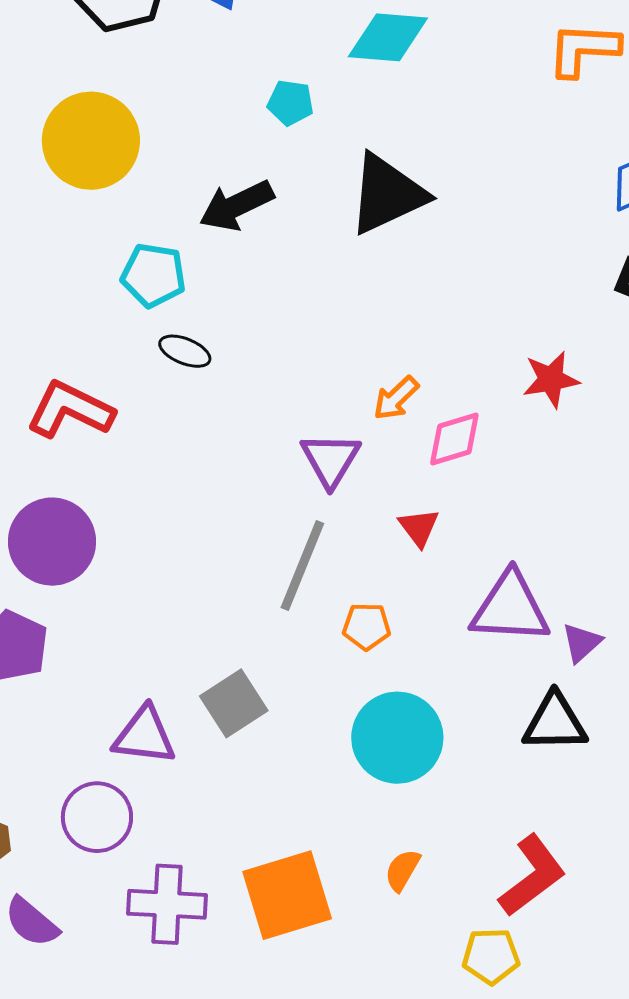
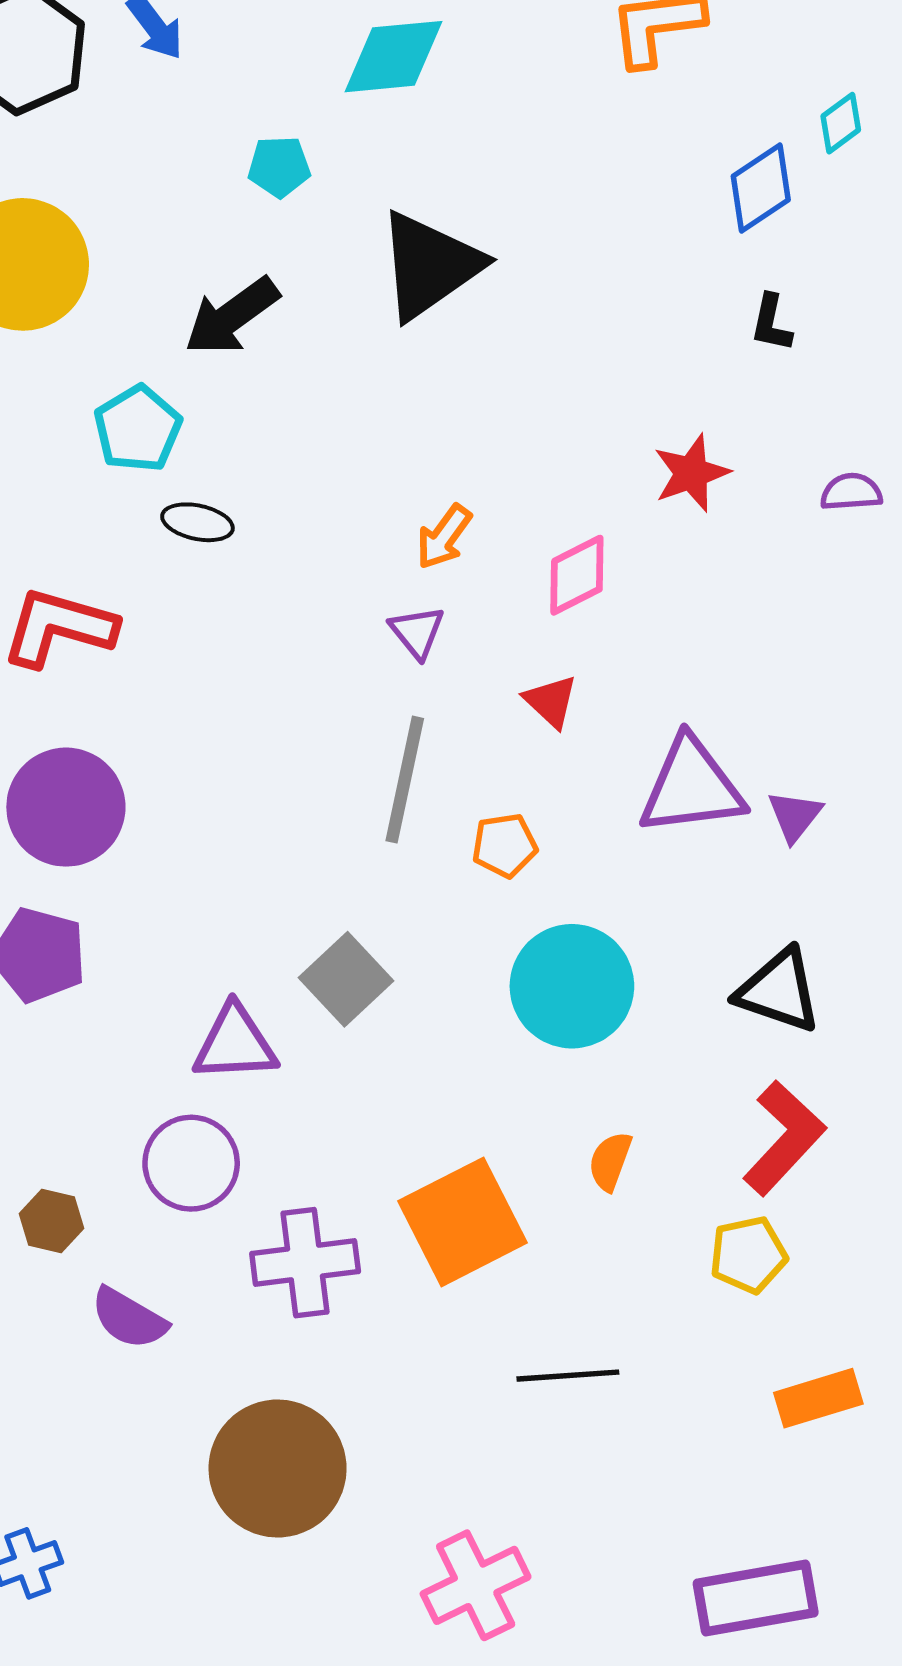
cyan pentagon: (153, 275) -> (138, 429), turned -30
orange arrow: (396, 398) -> (444, 537), moved
purple triangle: (330, 460) -> (417, 632), size x0.7
black triangle: (555, 722) -> (779, 991), moved, turned 30

